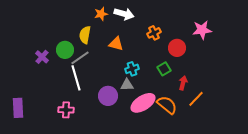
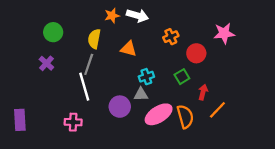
green circle: (65, 50) -> (53, 32), moved
gray line: (80, 58) -> (89, 64), turned -36
orange semicircle: (167, 105) -> (185, 117), turned 35

